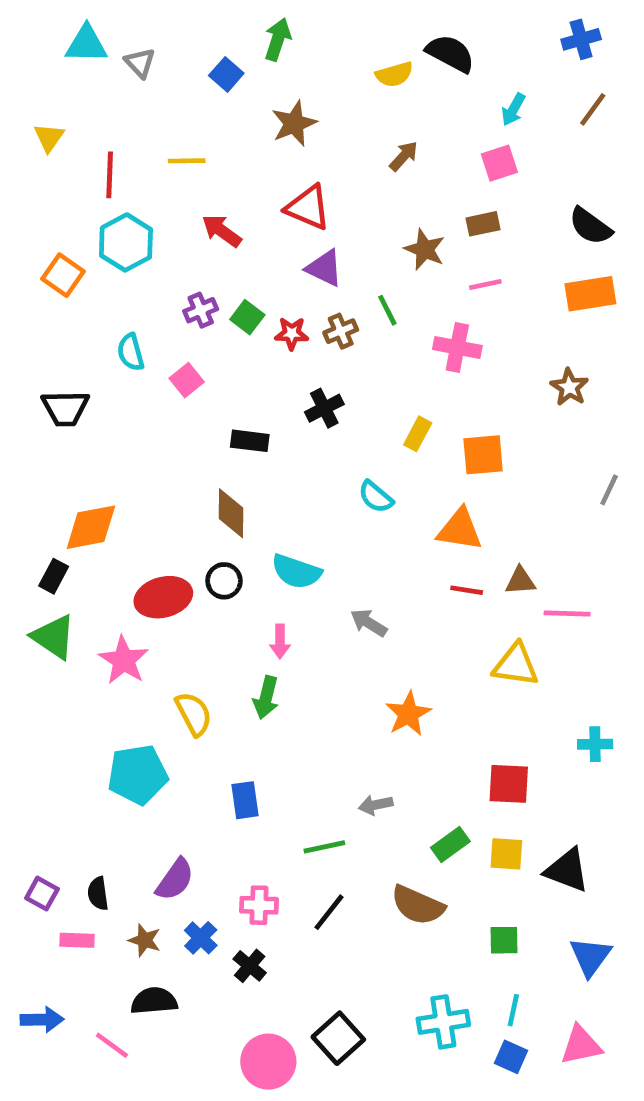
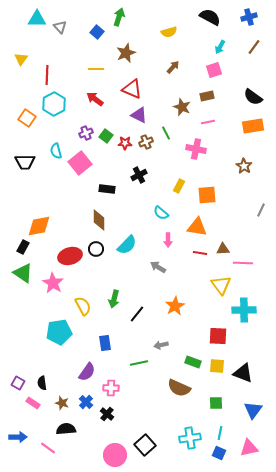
black semicircle: (450, 53) -> (210, 17), moved
yellow line: (187, 161) -> (96, 69), moved
pink square: (187, 380) -> (80, 163), size x1.6
black trapezoid: (65, 408) -> (25, 162), moved
cyan semicircle: (296, 572) -> (127, 245), turned -65
pink arrow: (280, 642) -> (168, 240), moved
yellow triangle: (516, 665) -> (221, 285), turned 45
cyan cross: (595, 744) -> (244, 310), moved, size x1.6
green rectangle: (450, 845) -> (193, 362), turned 56
purple semicircle: (175, 880) -> (87, 372), moved
black line: (329, 912) -> (137, 314), moved
pink rectangle: (77, 940) -> (33, 403), turned 32

